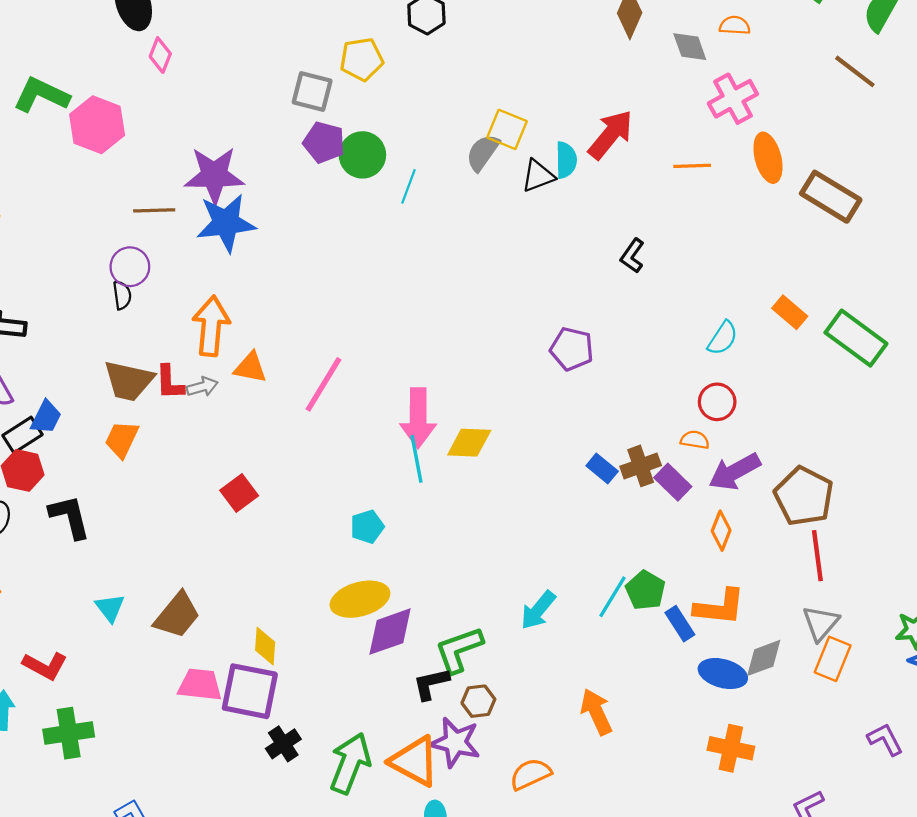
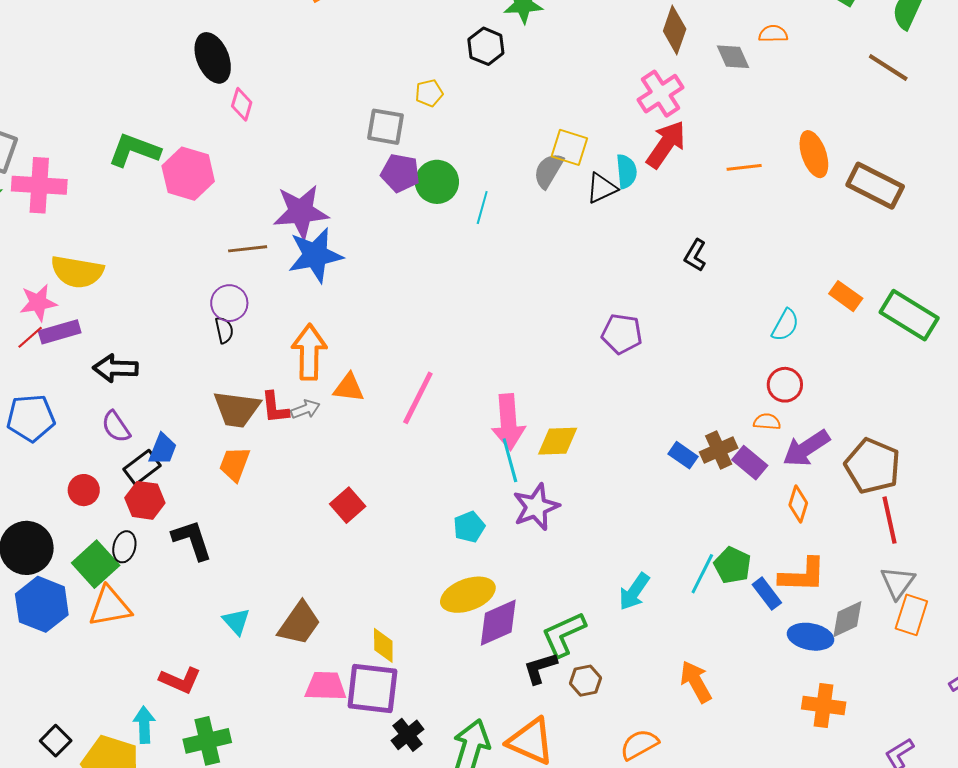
yellow pentagon: (362, 59) -> (429, 93), size x0.7
pink cross: (733, 99) -> (661, 94), moved
purple pentagon: (572, 349) -> (622, 334), moved
purple star: (455, 742) -> (536, 507), moved, turned -30

